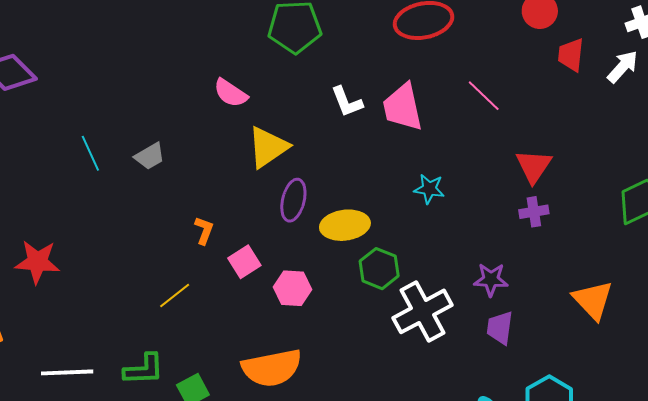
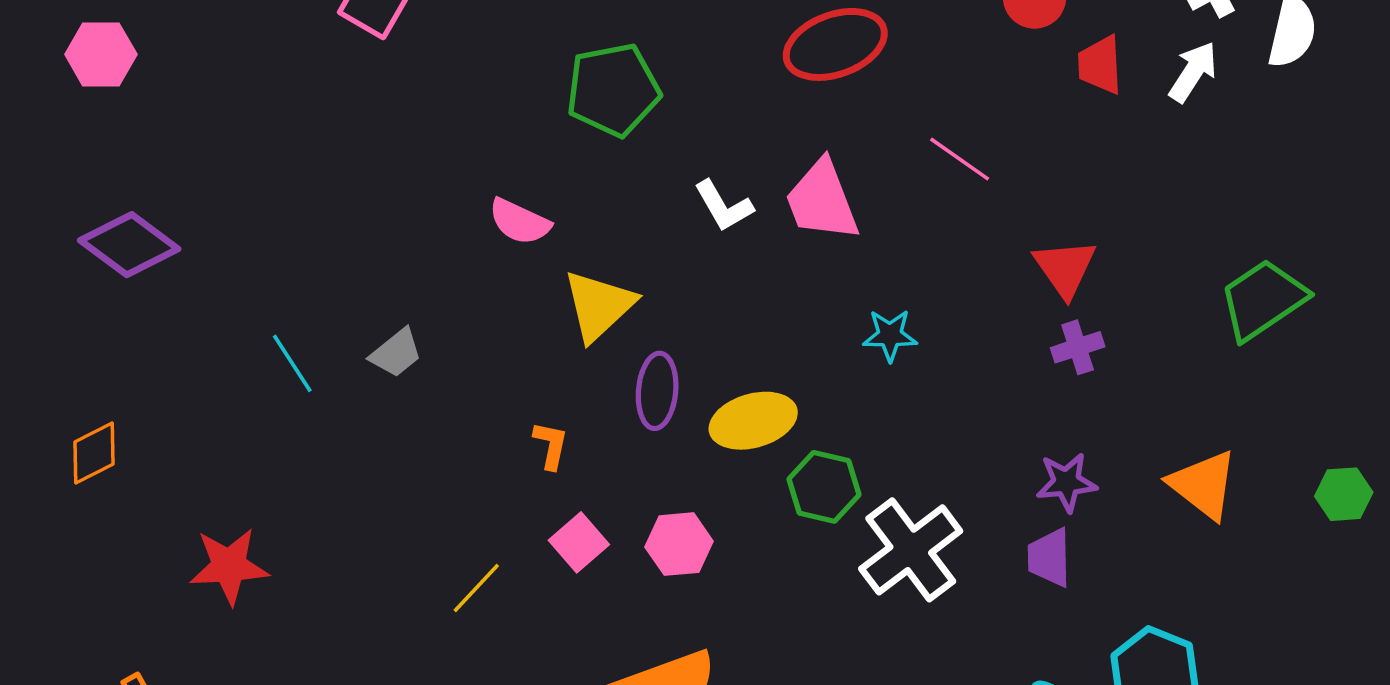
orange L-shape: (204, 230) -> (551, 445), moved
pink square: (244, 262) -> (579, 542), moved
purple star: (491, 280) -> (1066, 482), moved

